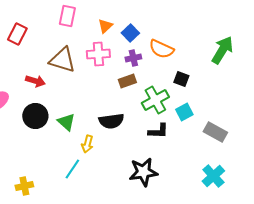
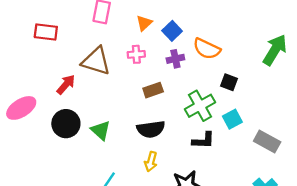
red rectangle: (17, 34) -> (46, 32), turned 70
pink cross: (98, 54) -> (136, 54), size x0.7
red arrow: (35, 81) -> (66, 85), turned -66
brown rectangle: (127, 81) -> (153, 90), moved
yellow arrow: (87, 144) -> (151, 162), moved

